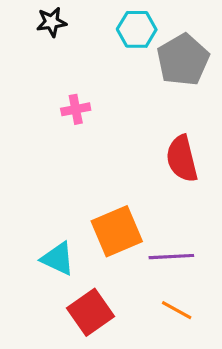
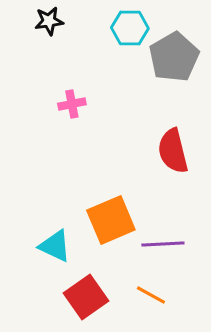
orange line: (177, 310) -> (151, 295), moved

